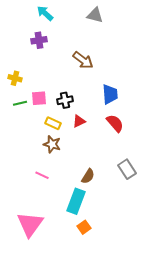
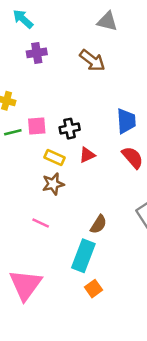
cyan arrow: (45, 13) -> (23, 19), moved
brown arrow: (83, 60) -> (92, 60), moved
brown star: (52, 144) -> (53, 184), turned -30

